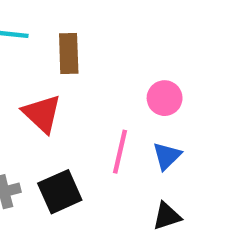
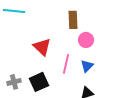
brown rectangle: (69, 53) -> (73, 20), moved
red triangle: (42, 114) -> (42, 47), moved

